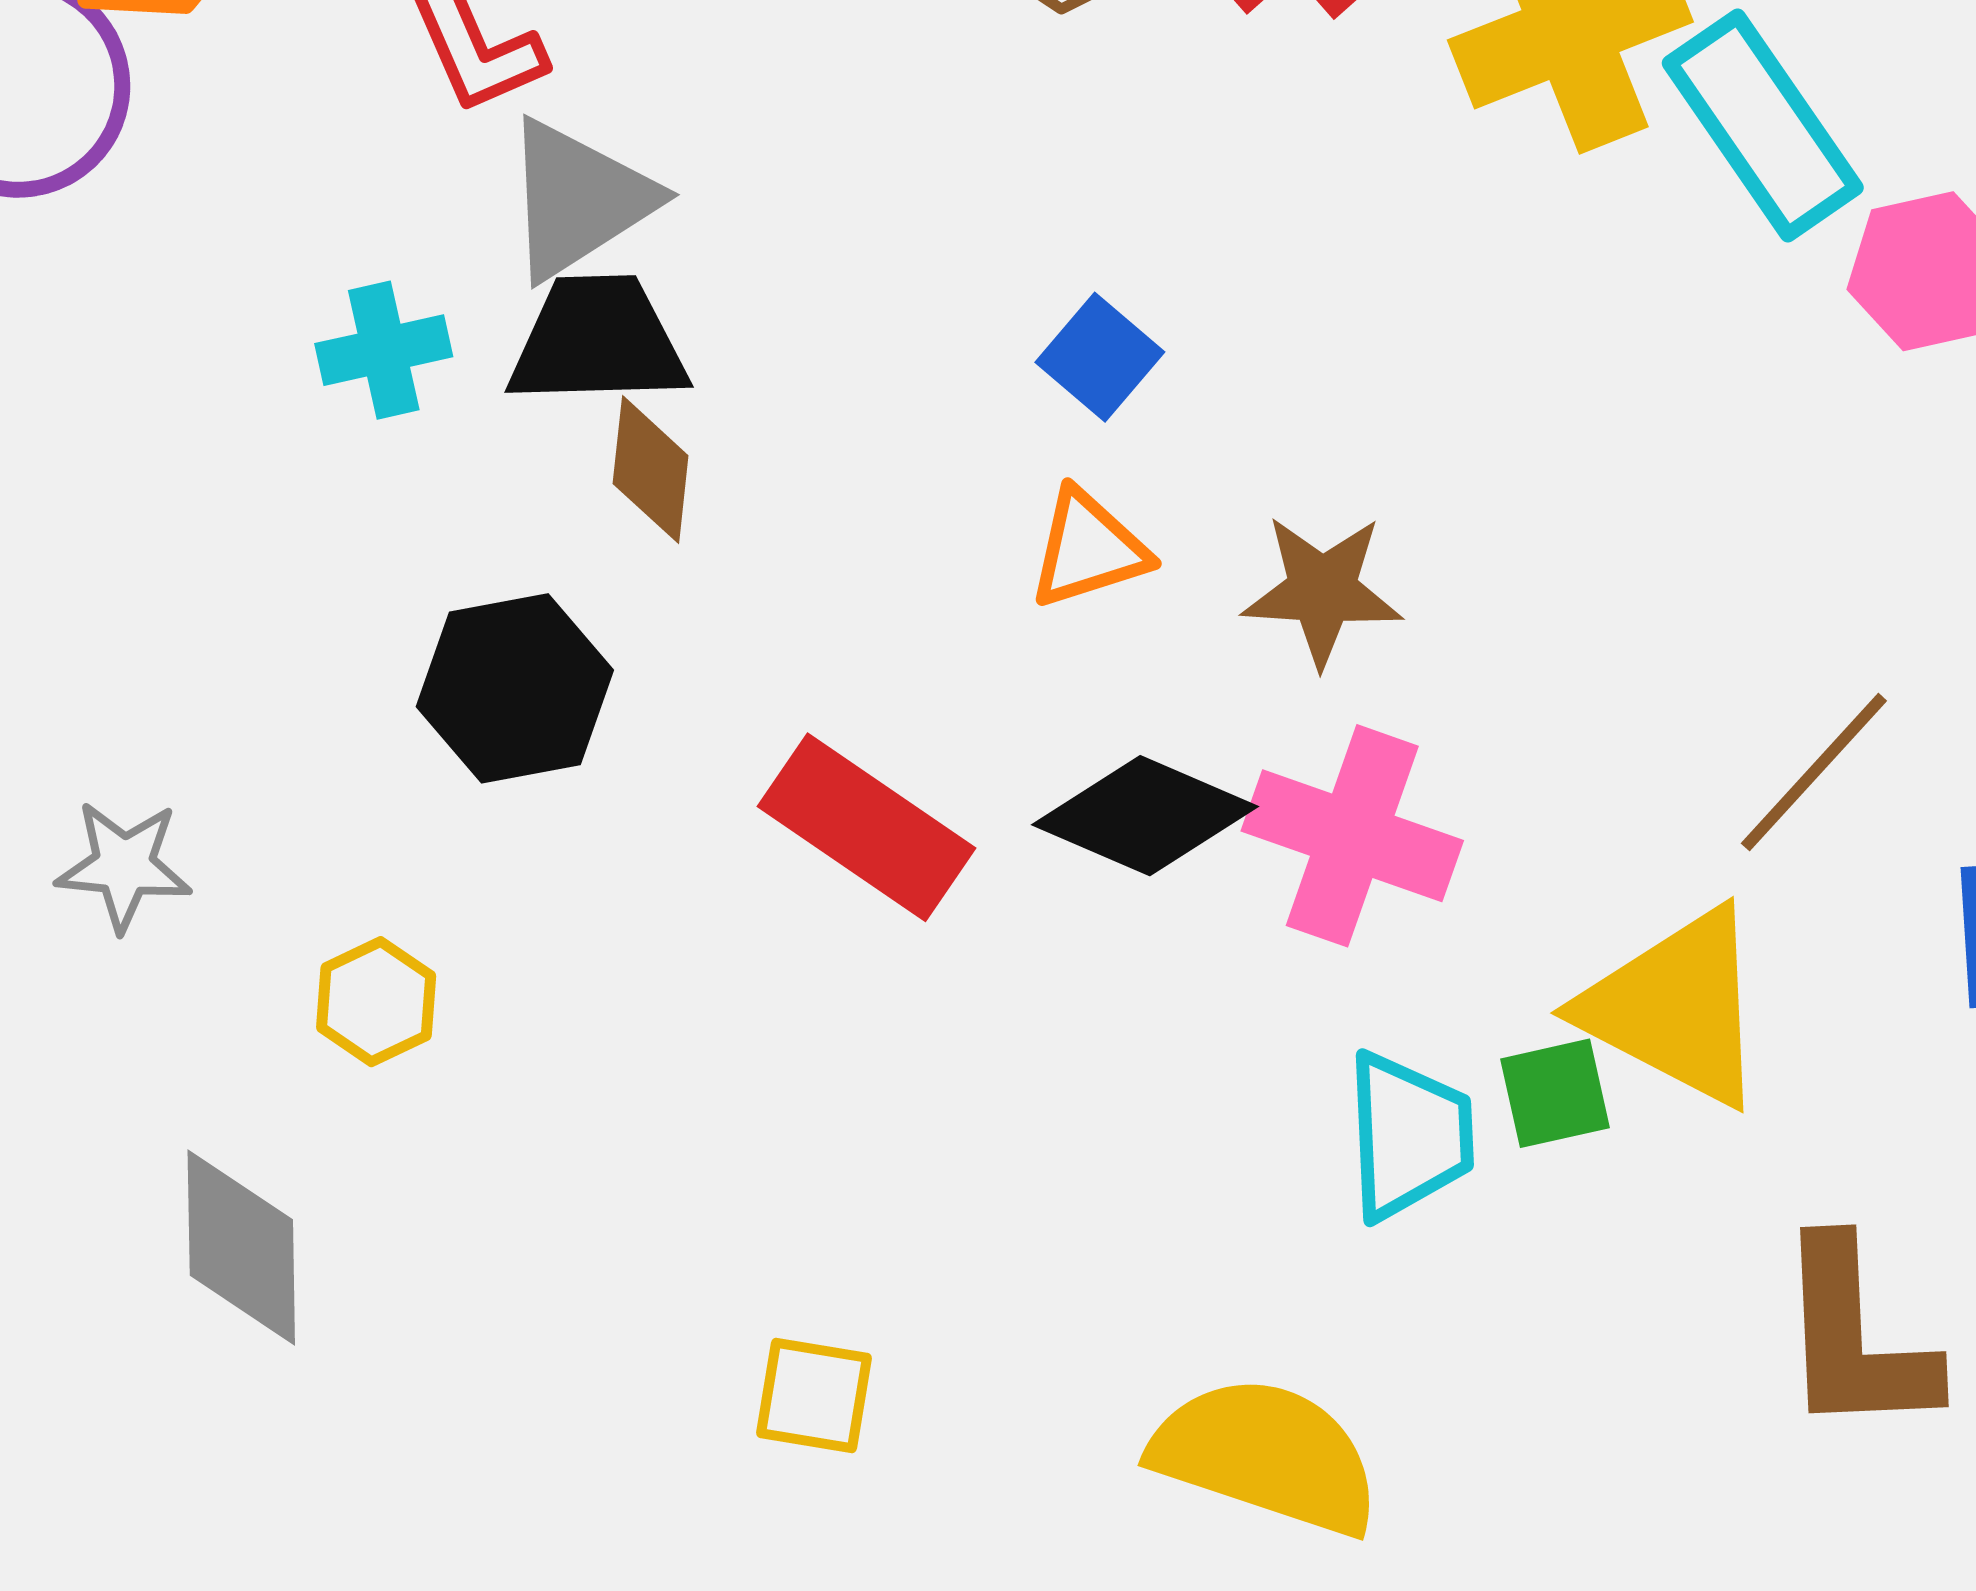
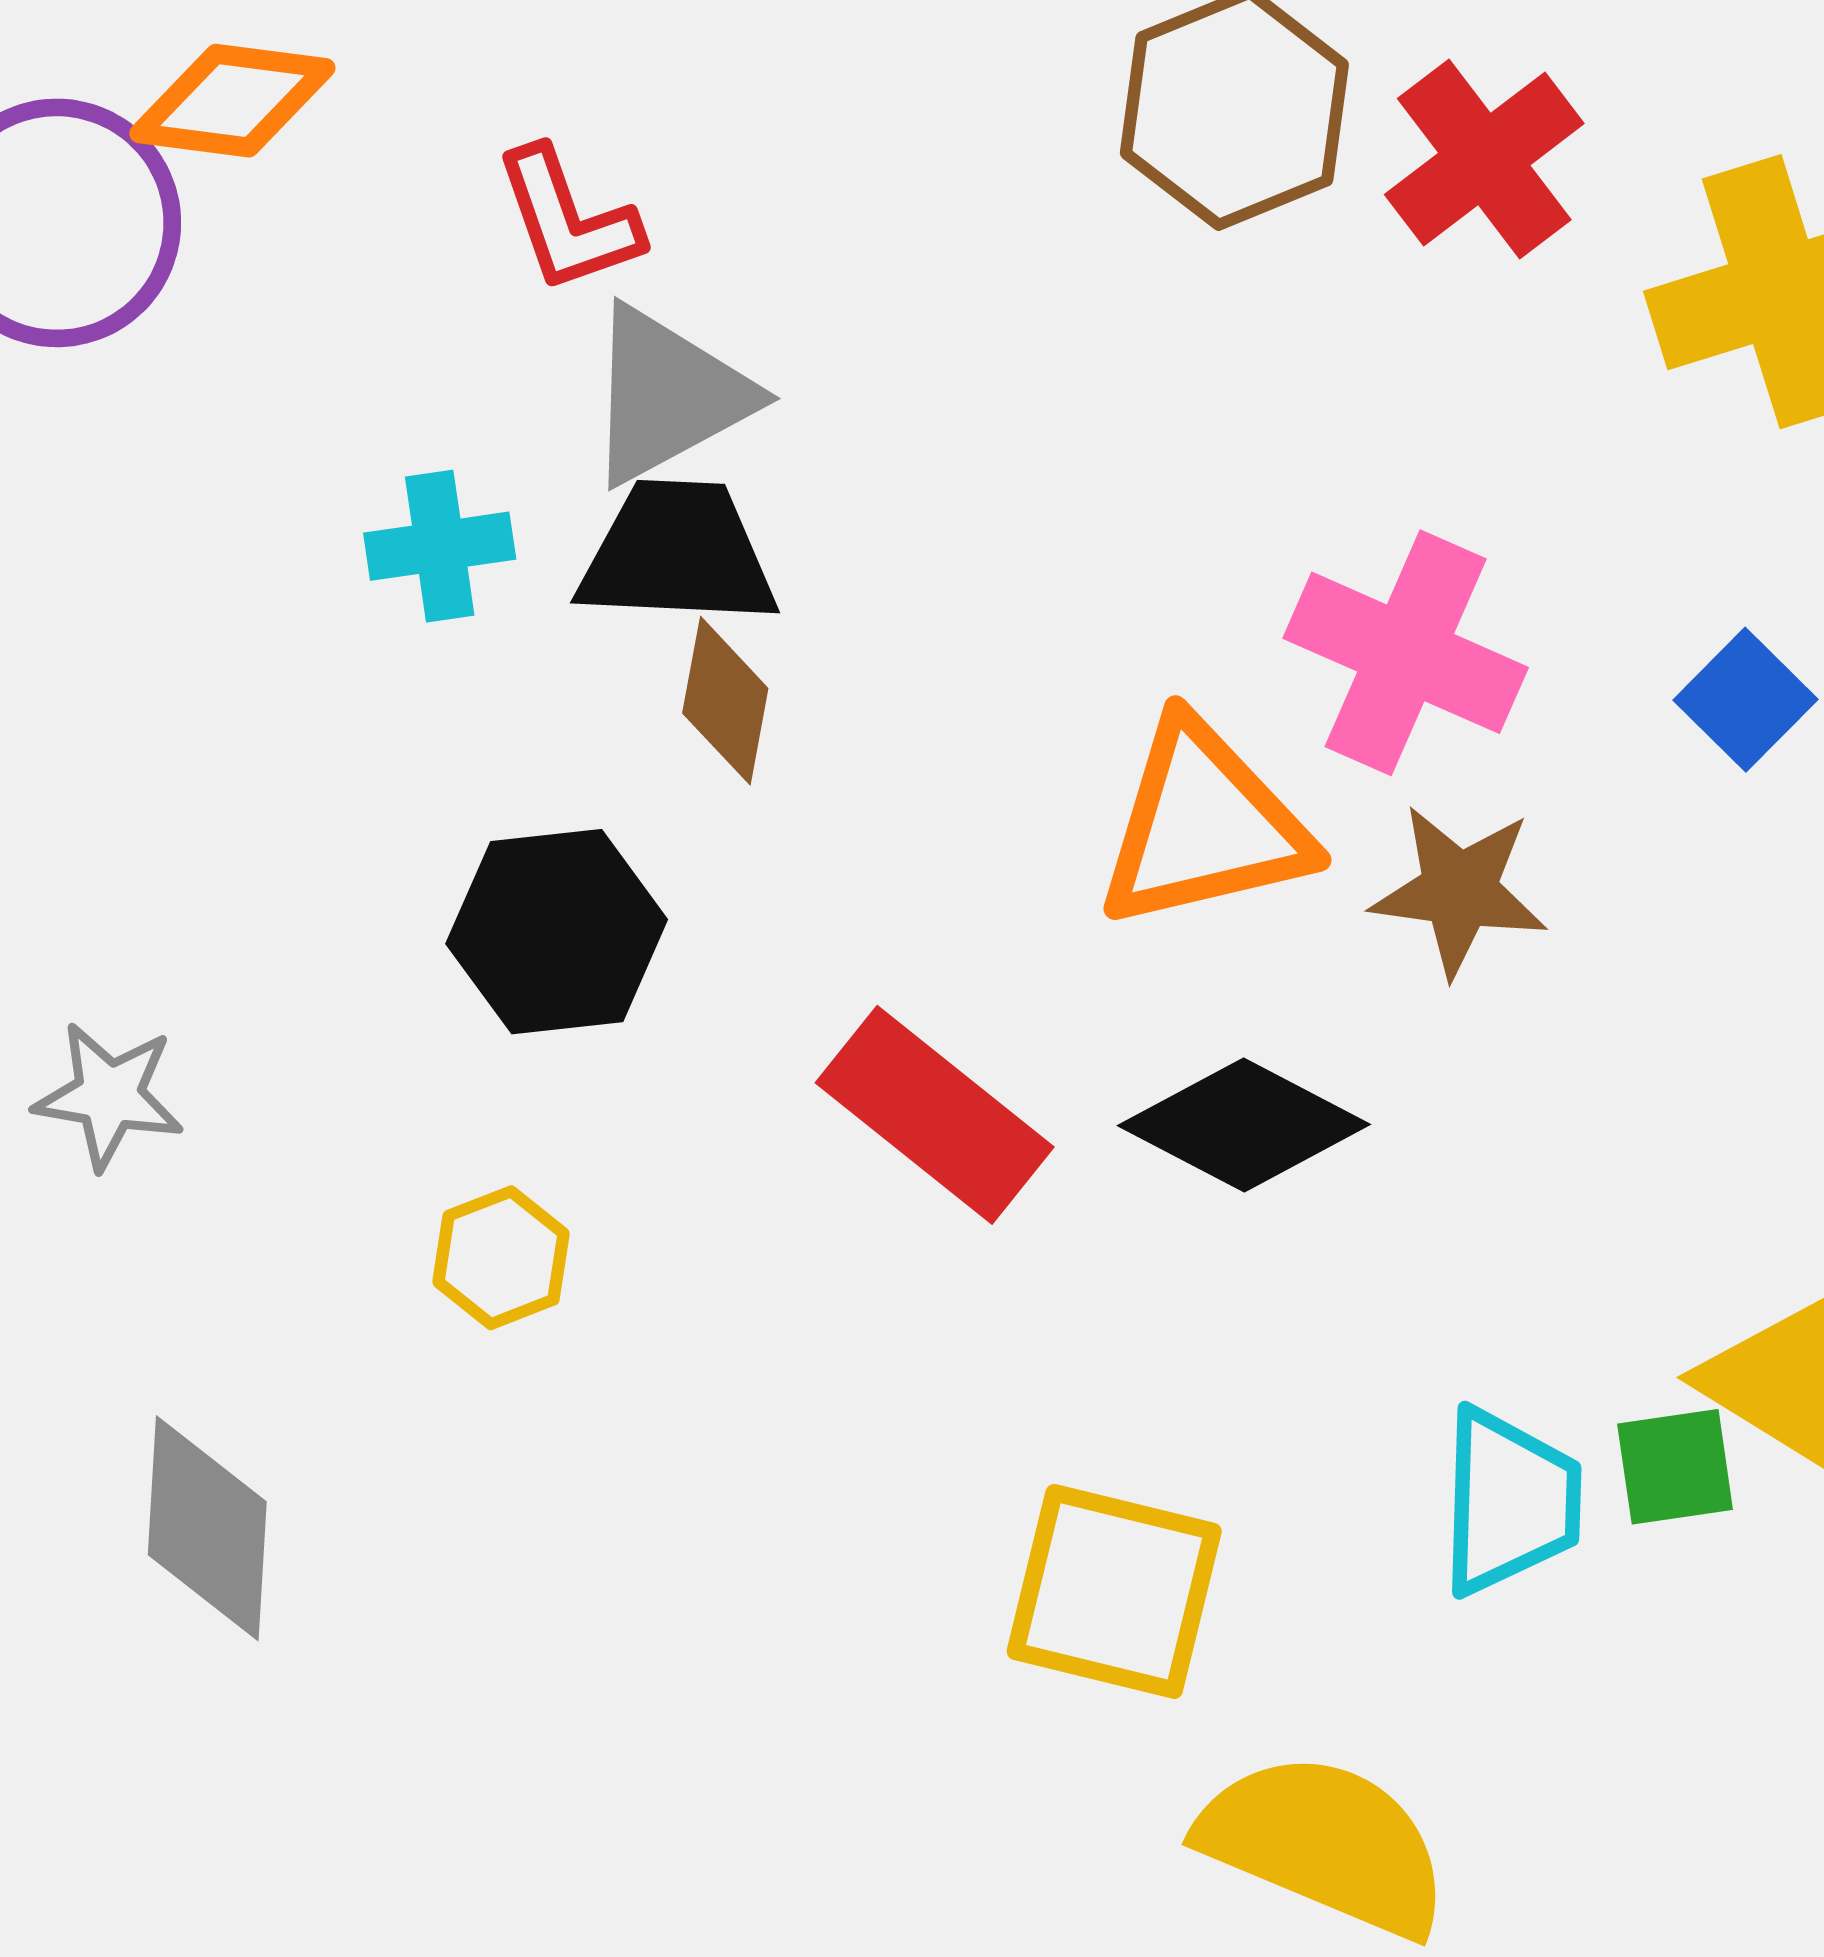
blue square: (1100, 357) -> (1746, 700), moved
orange triangle: (1088, 549) -> (1204, 825), size x1.6
pink cross: (1352, 836) -> (1406, 653), moved
yellow hexagon: (376, 1002) -> (501, 1258), moved
yellow square: (814, 1396) -> (1114, 1591), moved, size x1.6

